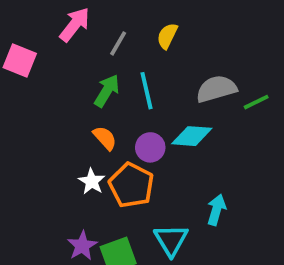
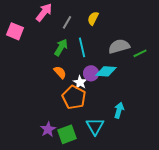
purple circle: (150, 147) -> (91, 73), moved
white star: (92, 181) -> (80, 82), moved

